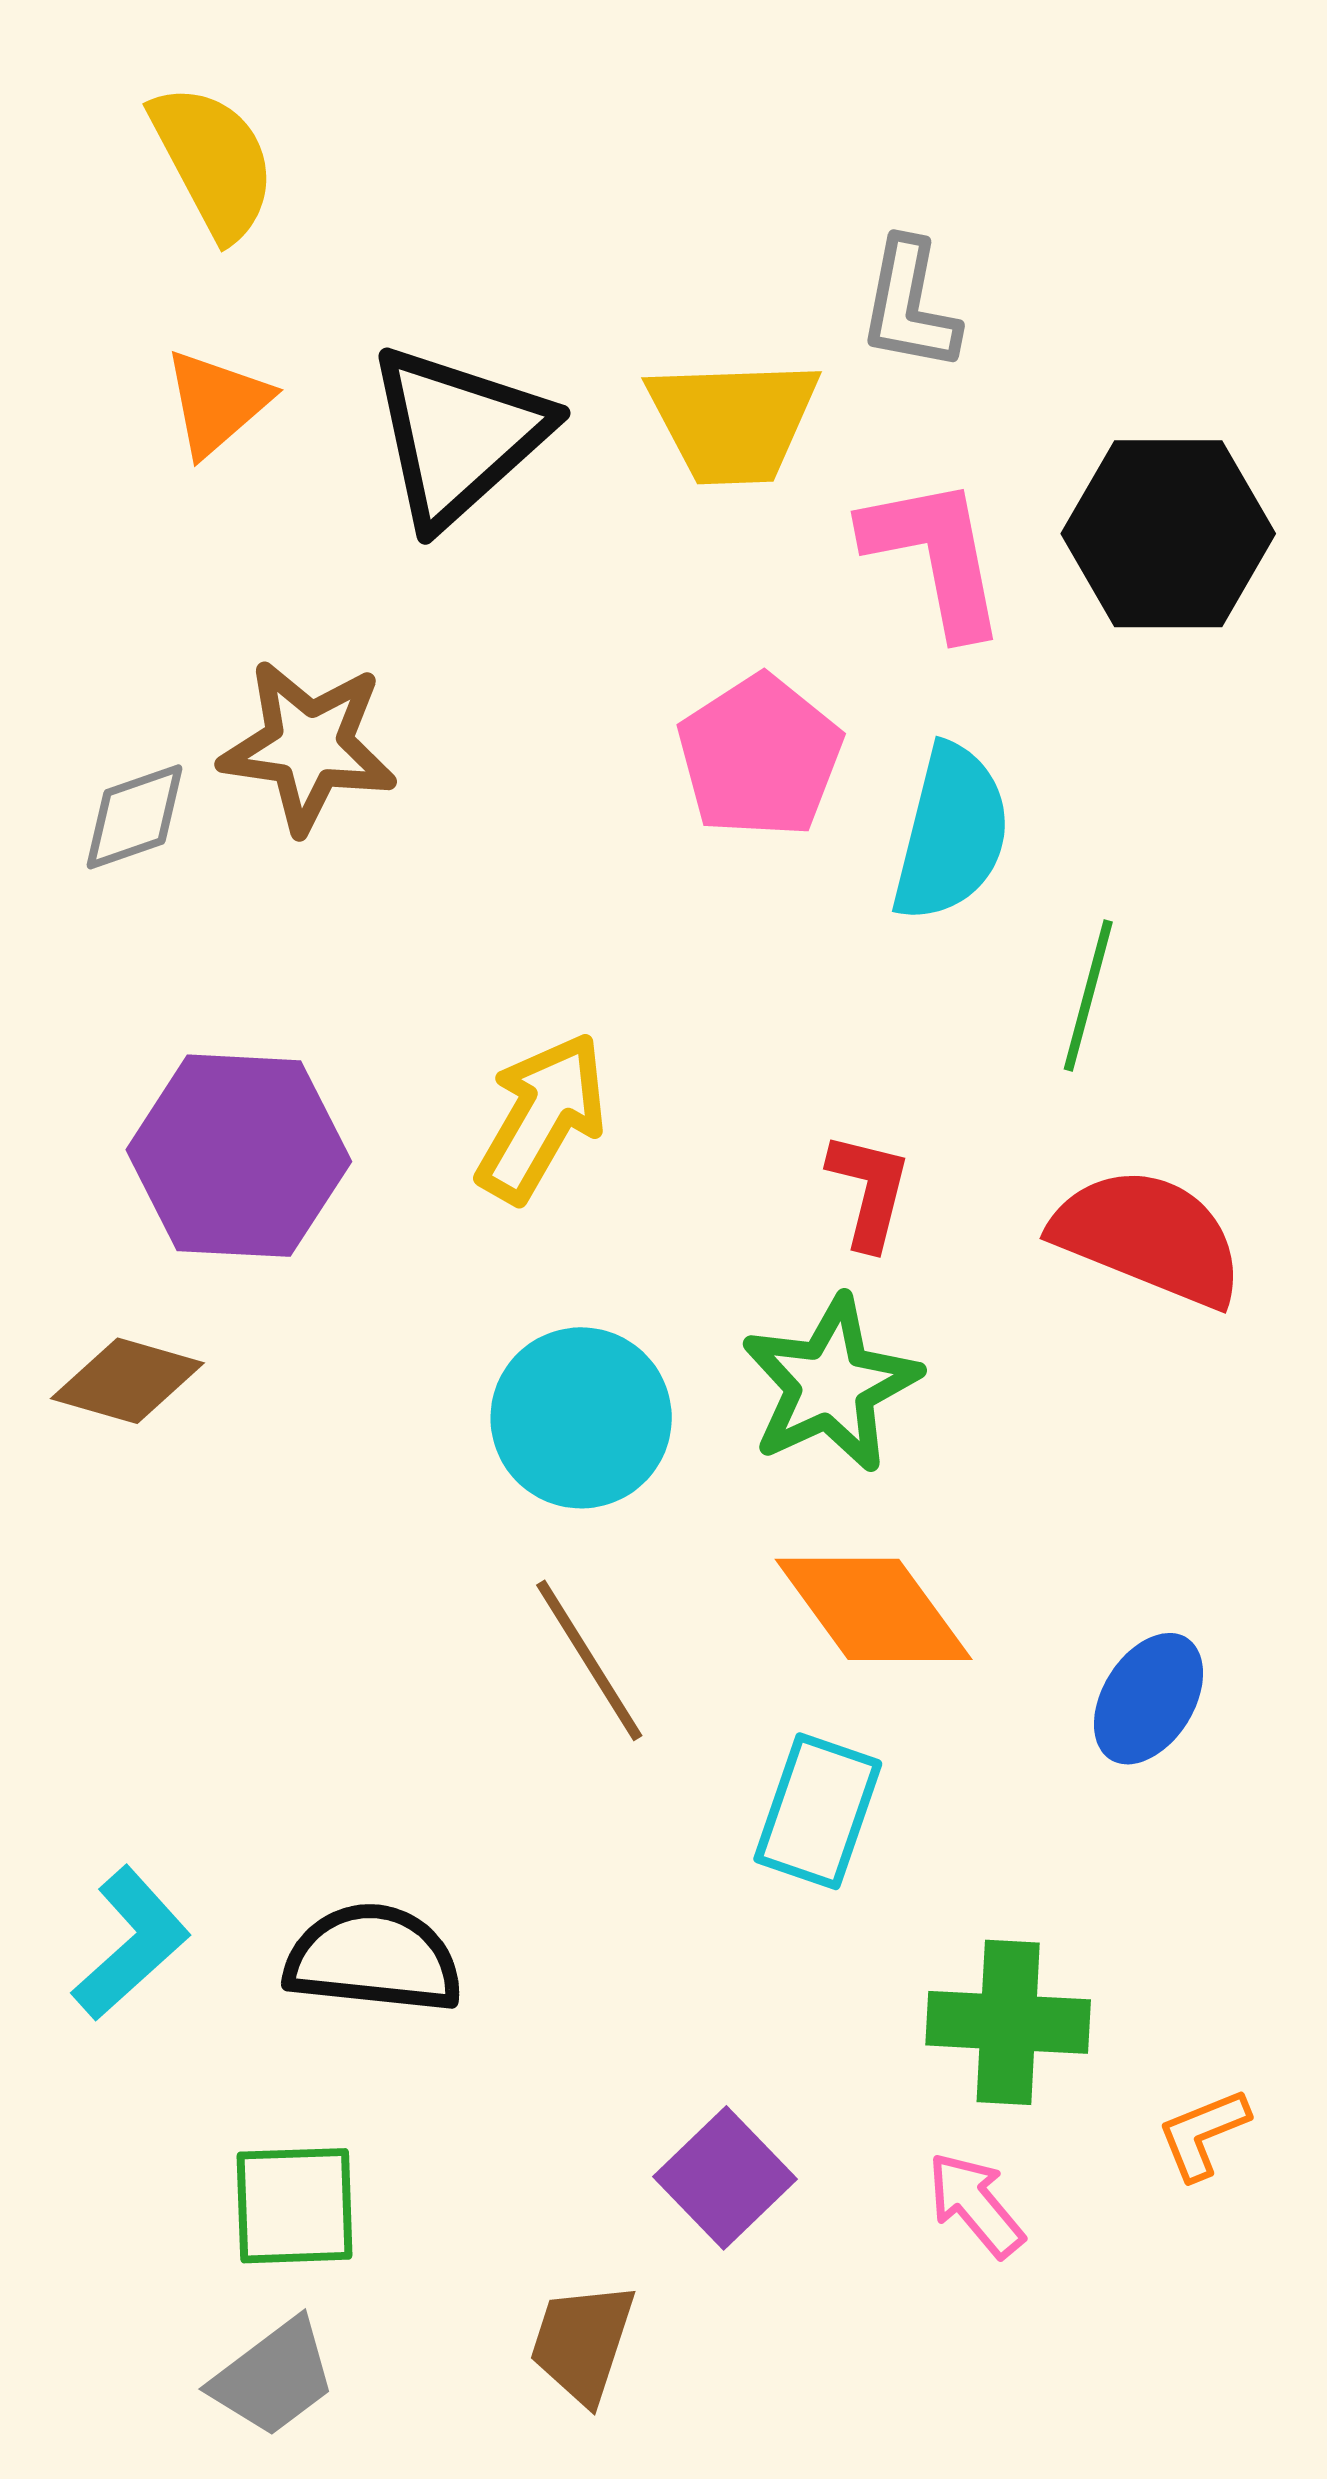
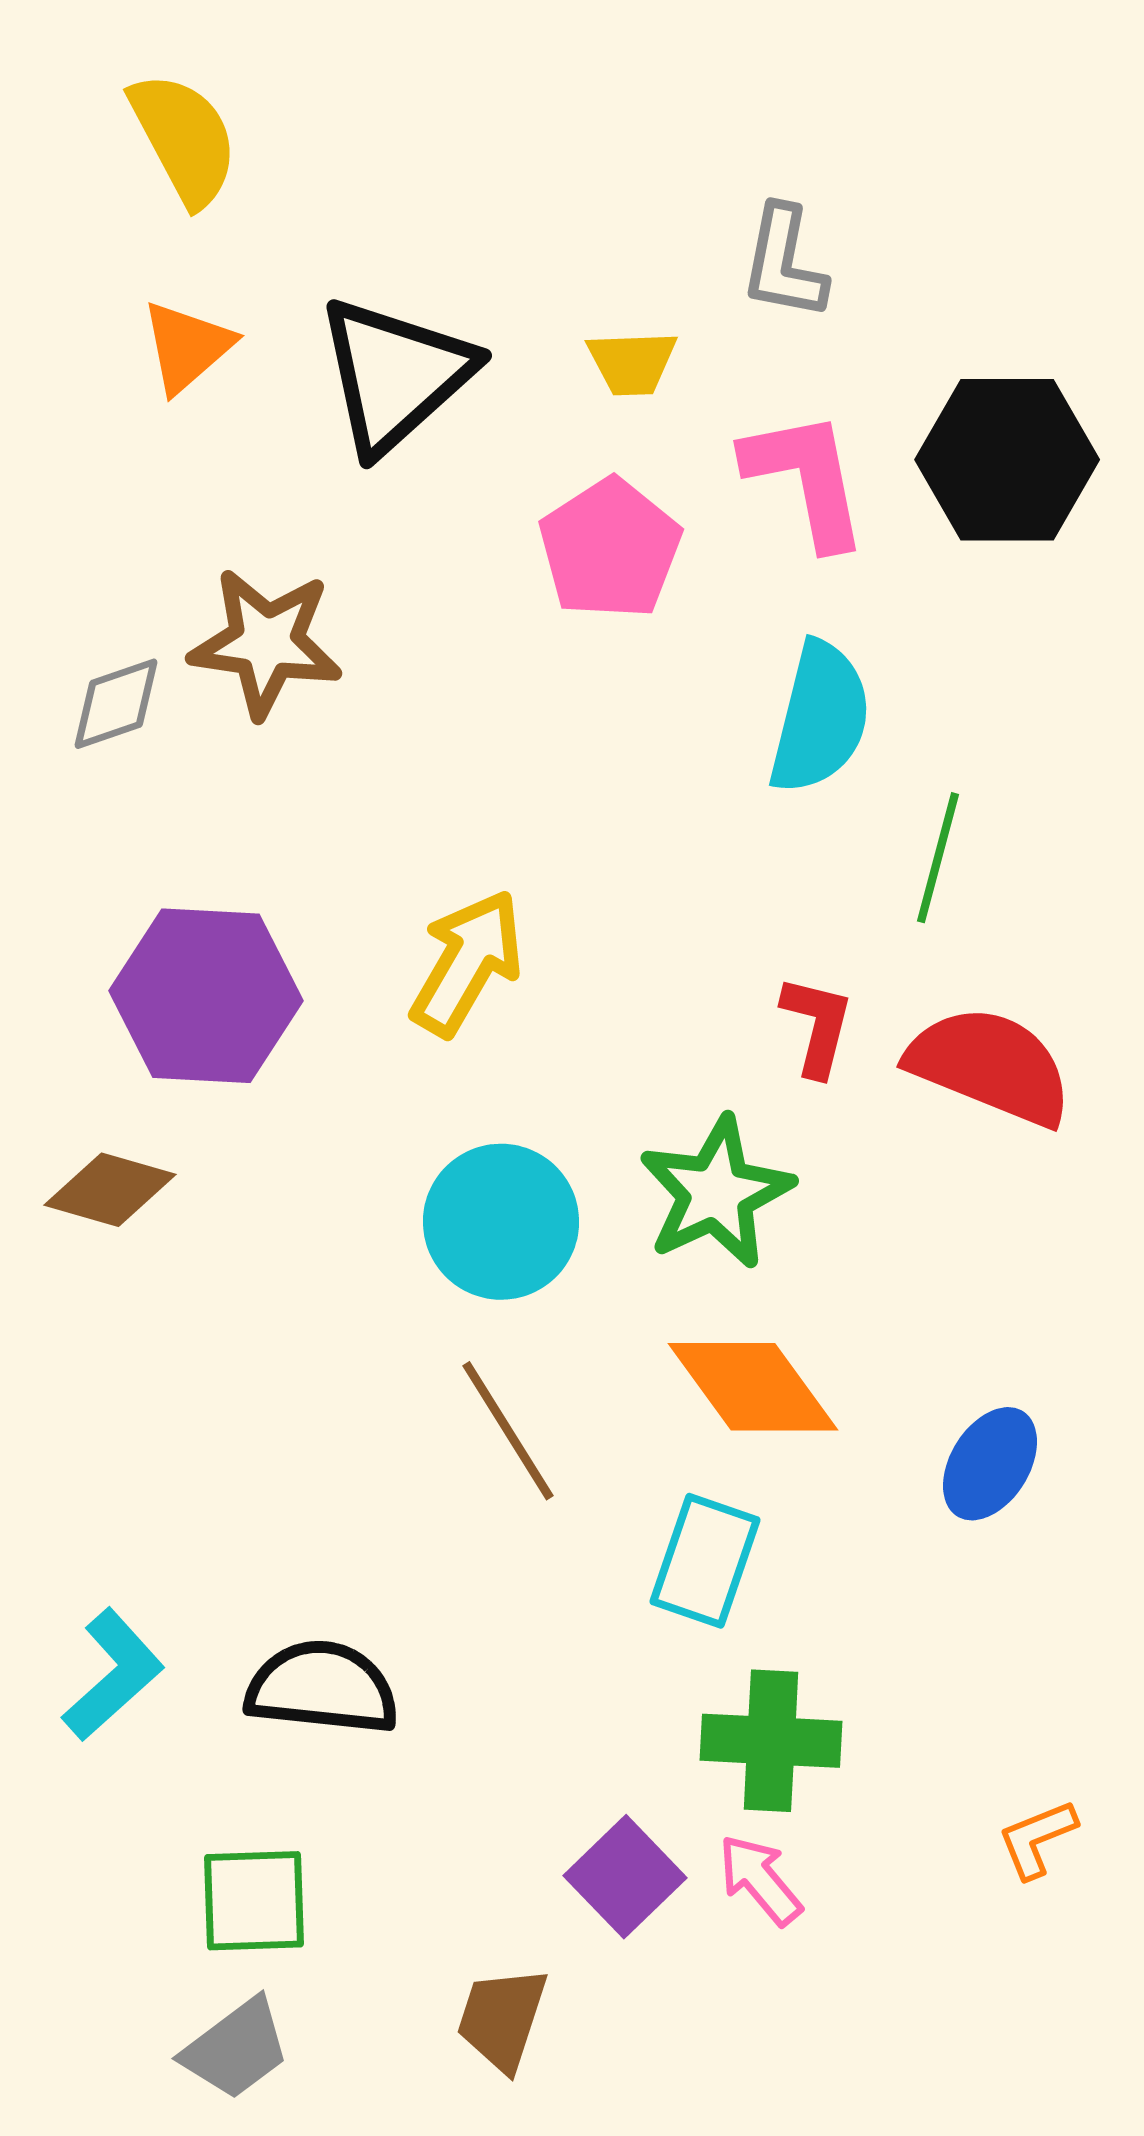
yellow trapezoid: (733, 421) -> (632, 363), size x0.6
pink pentagon: (760, 757) -> (610, 549), moved
red L-shape: (869, 1190) -> (817, 1026), moved
green cross: (1008, 2022) -> (771, 1741), moved
pink arrow: (976, 2205) -> (760, 1880), moved

